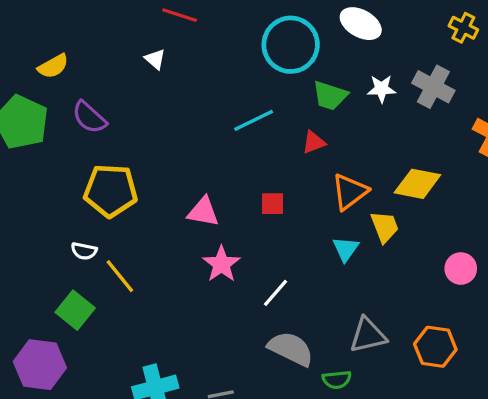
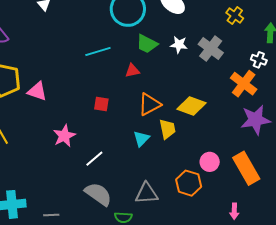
pink triangle: (203, 212) -> (37, 91), moved
orange hexagon: (435, 347) -> (189, 183), moved

